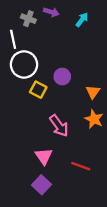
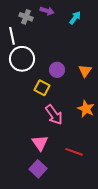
yellow square: (38, 90) -> (42, 88), moved
orange triangle: (93, 92) -> (85, 71), moved

